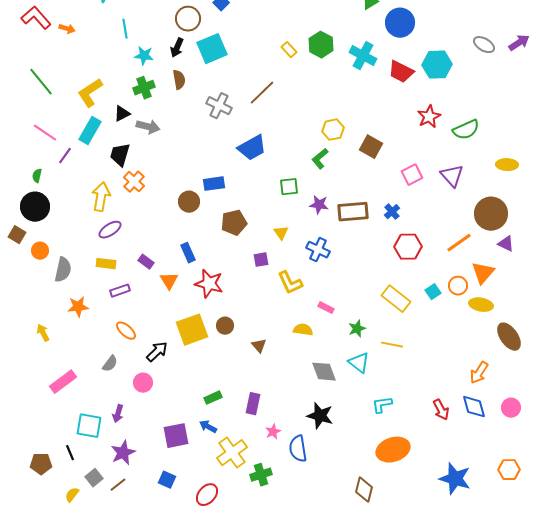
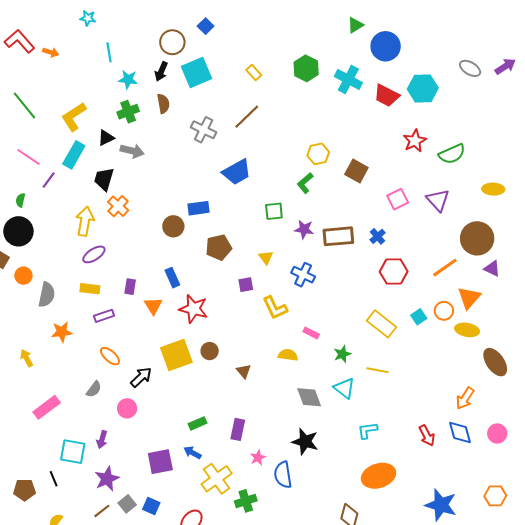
yellow rectangle: (289, 50) -> (254, 72), moved
purple rectangle: (146, 262) -> (130, 287), turned 63
gray square: (94, 478) -> (127, 504), moved

